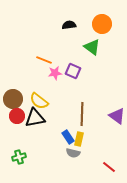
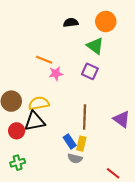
purple square: (73, 71) -> (90, 71), moved
yellow semicircle: (39, 101) -> (39, 103), turned 132
red circle: (17, 116) -> (17, 131), moved

